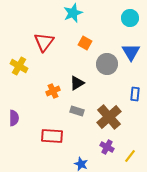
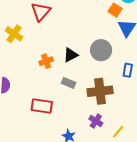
orange square: (85, 43) -> (115, 10), moved
gray circle: (107, 64) -> (101, 50), moved
brown cross: (109, 117) -> (100, 91), turned 30

